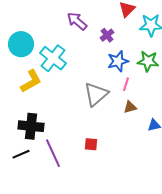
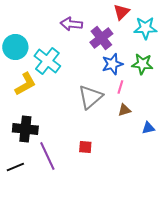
purple arrow: (77, 21) -> (71, 24), turned -35
purple cross: (107, 35) -> (101, 38), size x1.6
black line: (21, 154) -> (15, 167), moved

